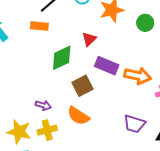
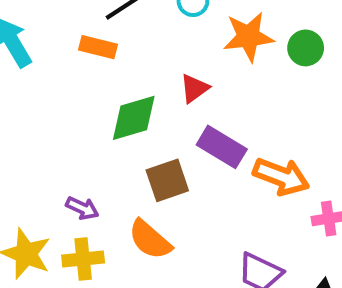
green circle: (145, 23) -> (306, 48), moved

